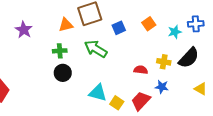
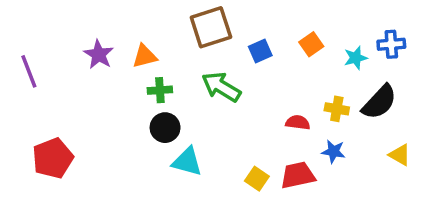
orange triangle: (66, 25) -> (145, 56), moved
cyan triangle: (98, 93) -> (187, 162), moved
red trapezoid: (141, 101) -> (298, 175), turned 35

